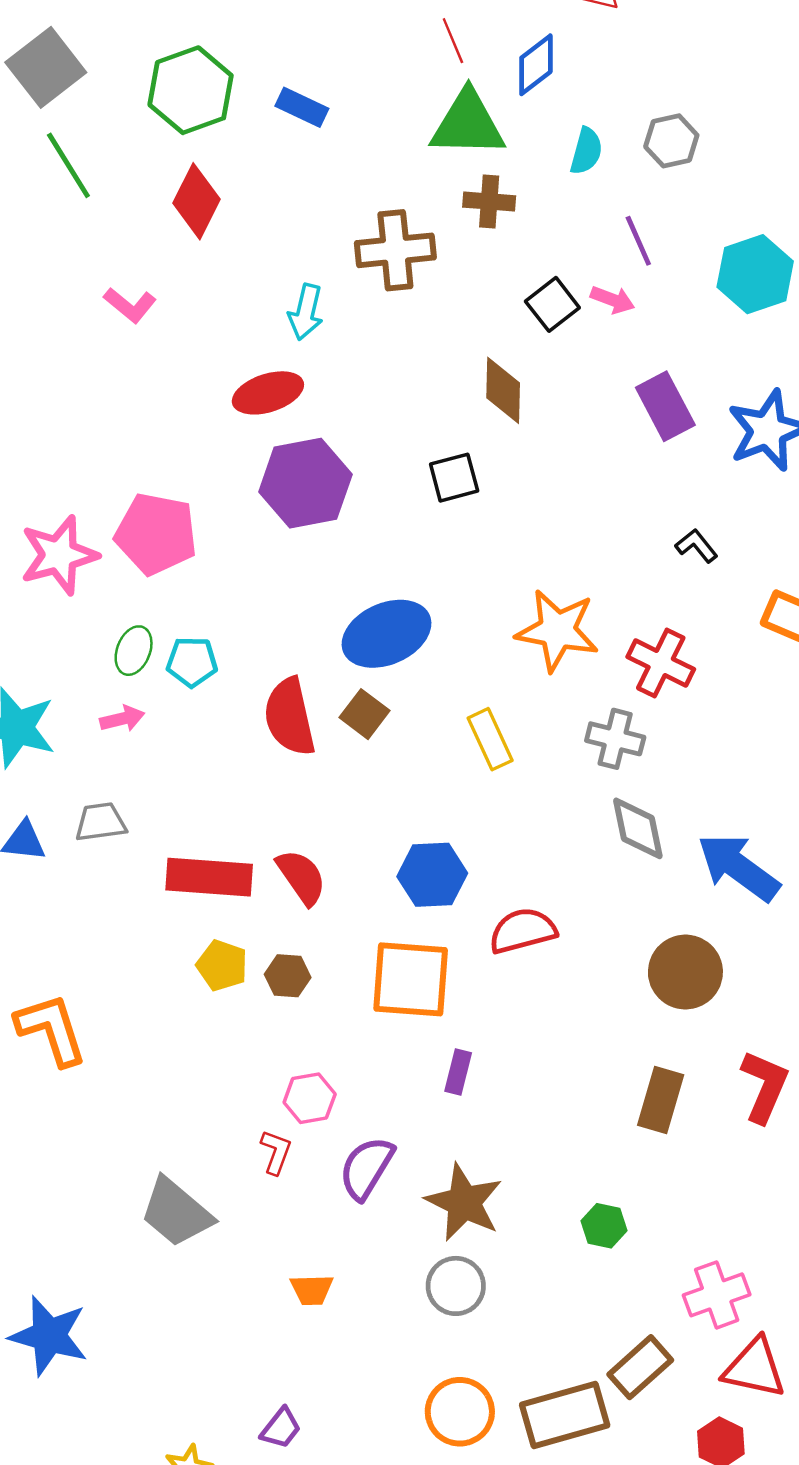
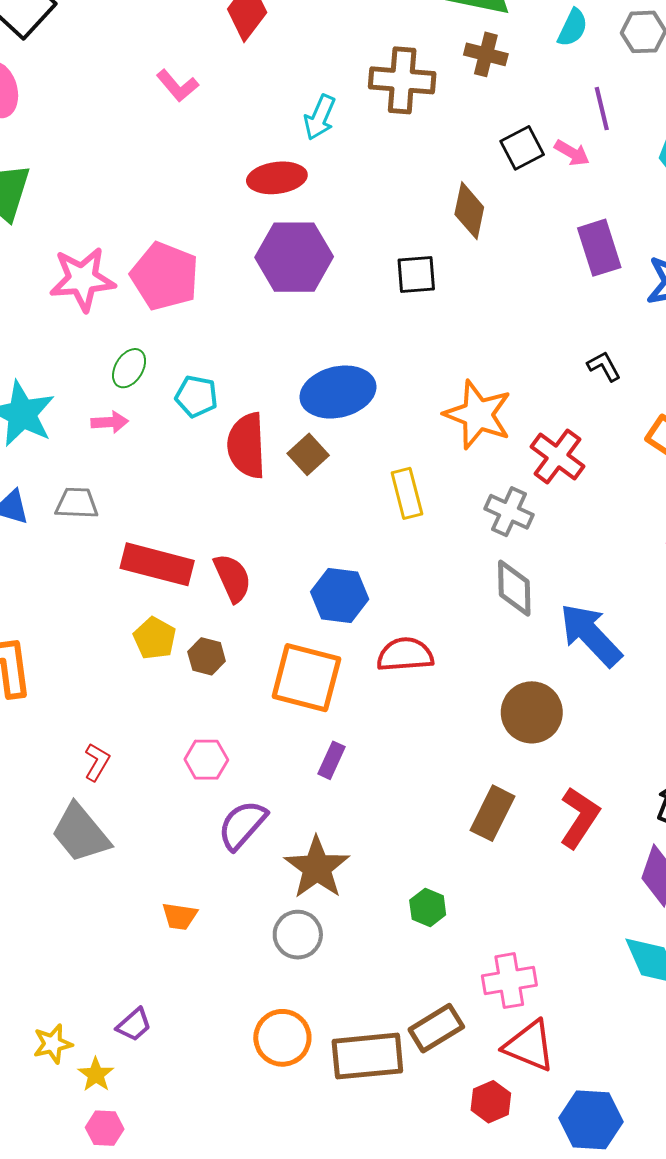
cyan pentagon: (192, 662) -> (196, 396), moved
red L-shape: (276, 1152) -> (97, 762), moved

